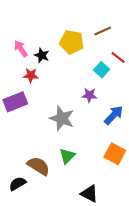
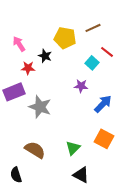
black star: (42, 55) -> (45, 56), moved
gray star: (62, 118) -> (40, 107), moved
green triangle: (67, 156) -> (73, 148), moved
black semicircle: (17, 184) -> (16, 175), moved, turned -77

